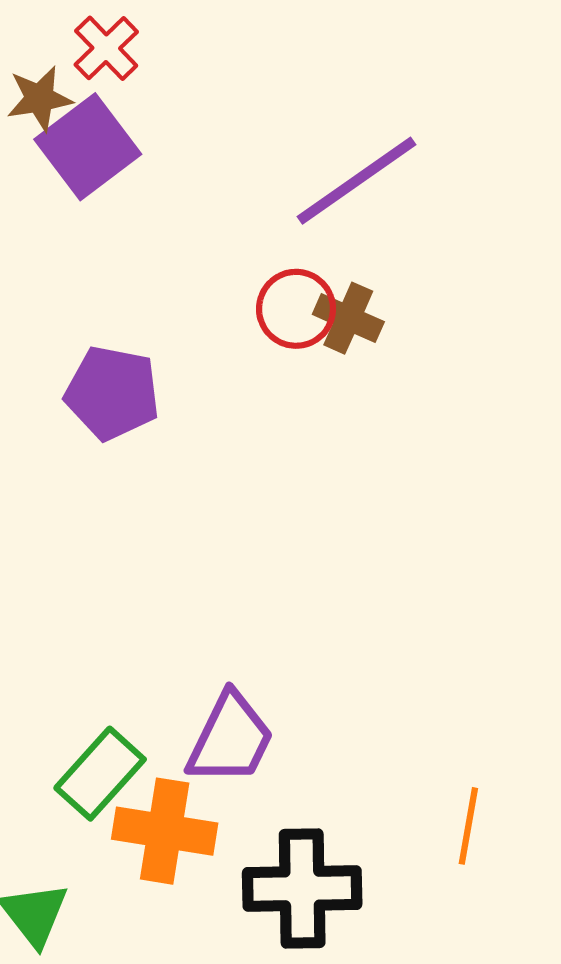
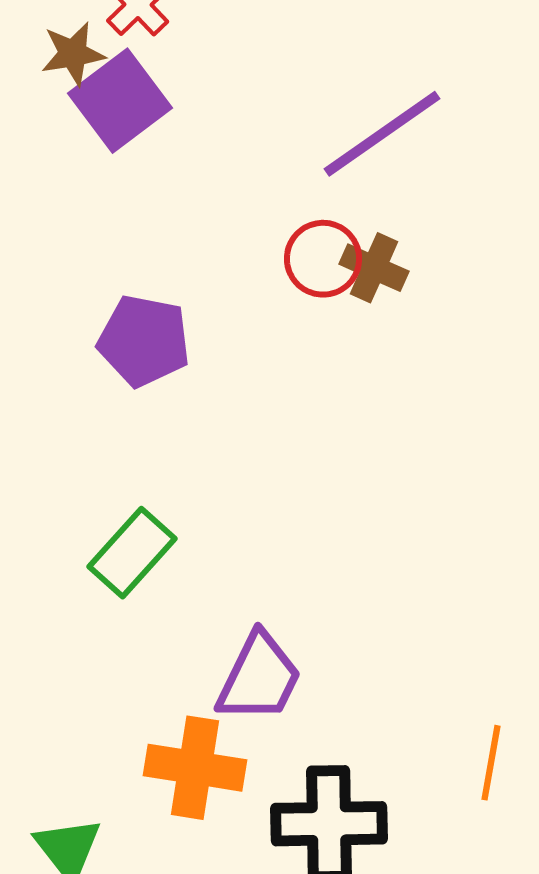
green rectangle: (100, 774) -> (132, 553), moved

